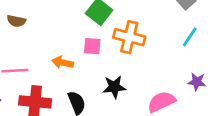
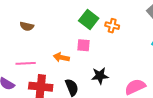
orange cross: (129, 37) -> (112, 26), moved, size x0.6

